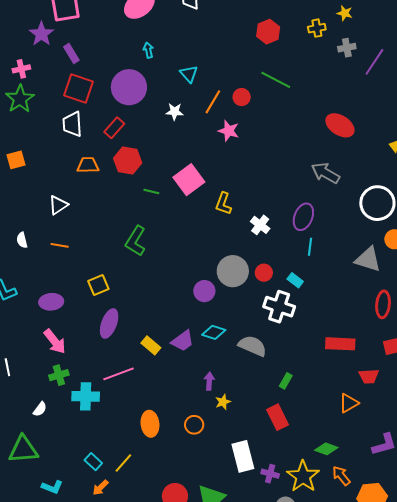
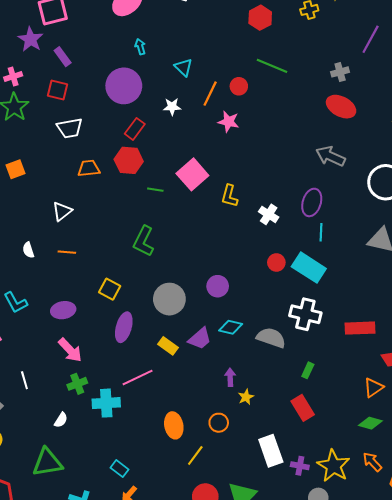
gray cross: (347, 48) -> (340, 72), moved
red square: (78, 89) -> (57, 90), moved, size x0.7
white trapezoid: (72, 124) -> (70, 128), turned -92
red rectangle: (114, 128) -> (135, 129), moved
gray circle: (233, 271) -> (169, 299), moved
cyan rectangle: (295, 280) -> (309, 268), size x2.0
yellow square: (98, 285) -> (110, 289), turned -35
white cross: (279, 307) -> (305, 314), moved
green diamond: (326, 449) -> (370, 423), moved
yellow line: (123, 463) -> (195, 456), moved

